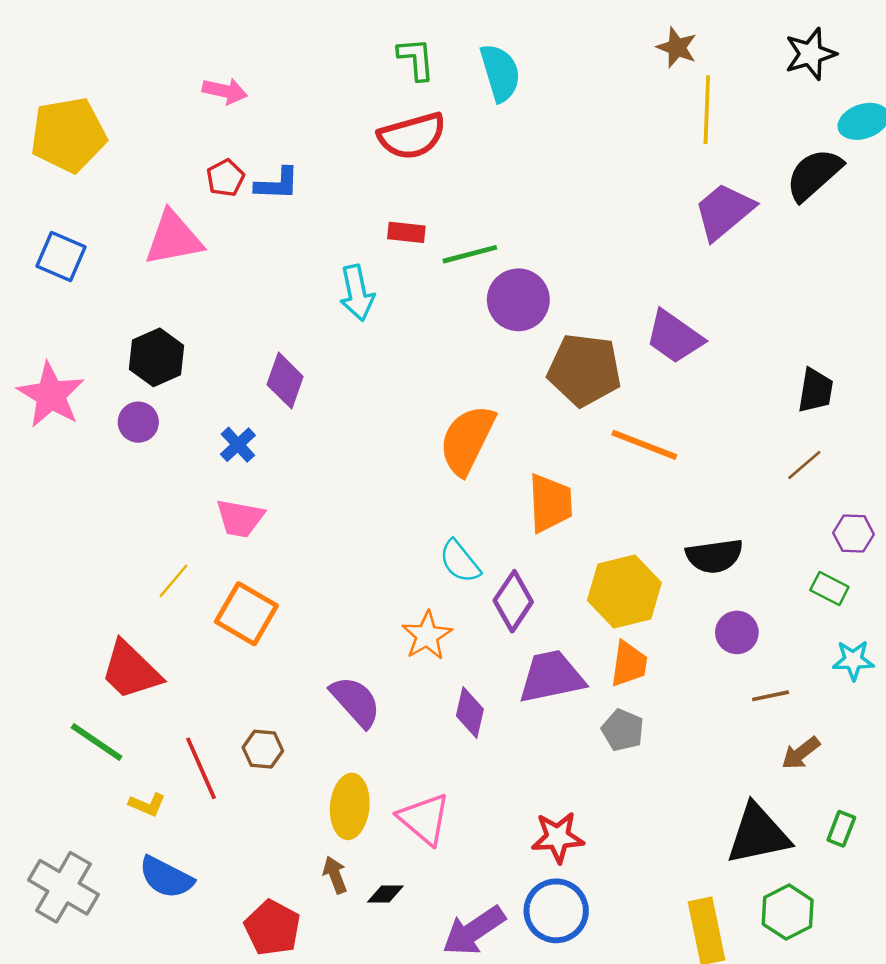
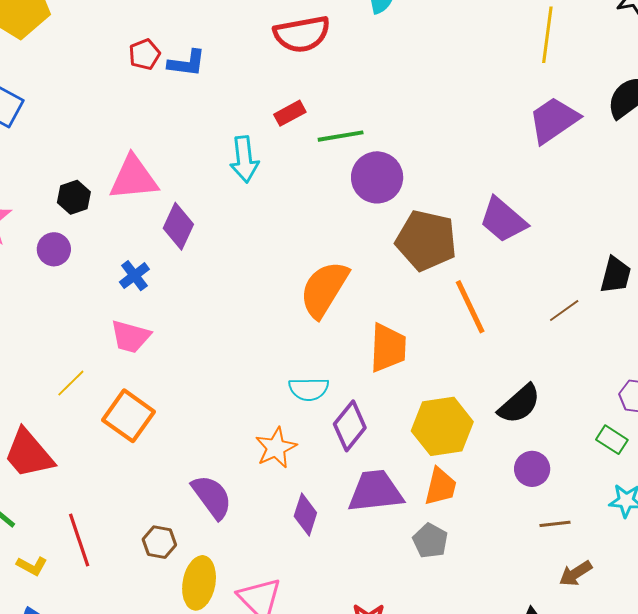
red rectangle: (406, 232) -> (290, 113), turned -40
pink triangle: (173, 238) -> (133, 178), moved
black hexagon: (157, 357) -> (74, 197), size x0.7
orange line: (644, 445) -> (470, 307), turned 38
brown line: (804, 465) -> (564, 310), moved
black semicircle: (714, 556) -> (519, 404), turned -39
cyan semicircle: (460, 561) -> (309, 389), turned -57
brown hexagon: (263, 749) -> (159, 542), moved

